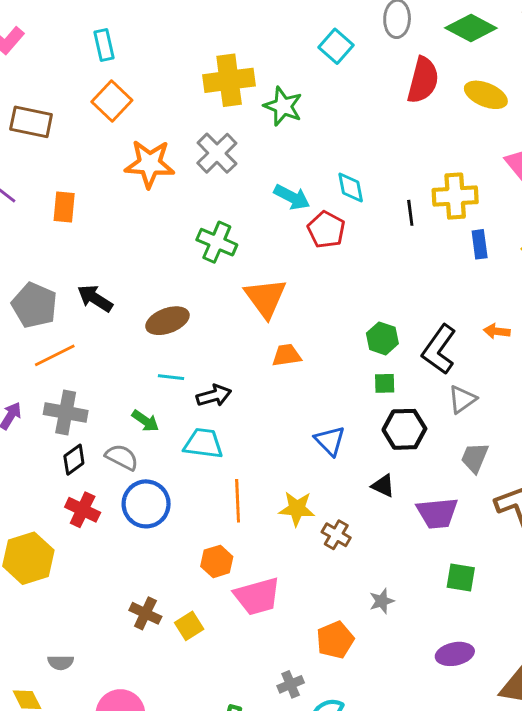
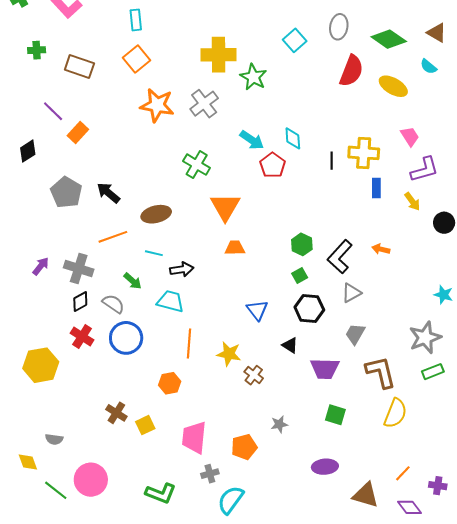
orange rectangle: (64, 207) -> (78, 132), moved, turned 30
orange line: (55, 355) -> (113, 237), moved
green square: (385, 383) -> (300, 275), turned -35
pink trapezoid: (257, 596) -> (194, 438), moved, turned 104

